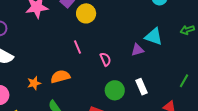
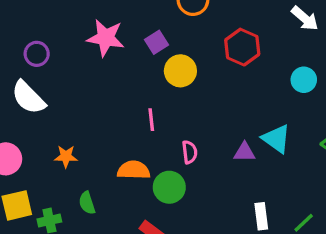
orange semicircle: (60, 77) -> (134, 170), moved
white rectangle: (141, 87) -> (261, 216), moved
green circle: (115, 90) -> (169, 187), moved

